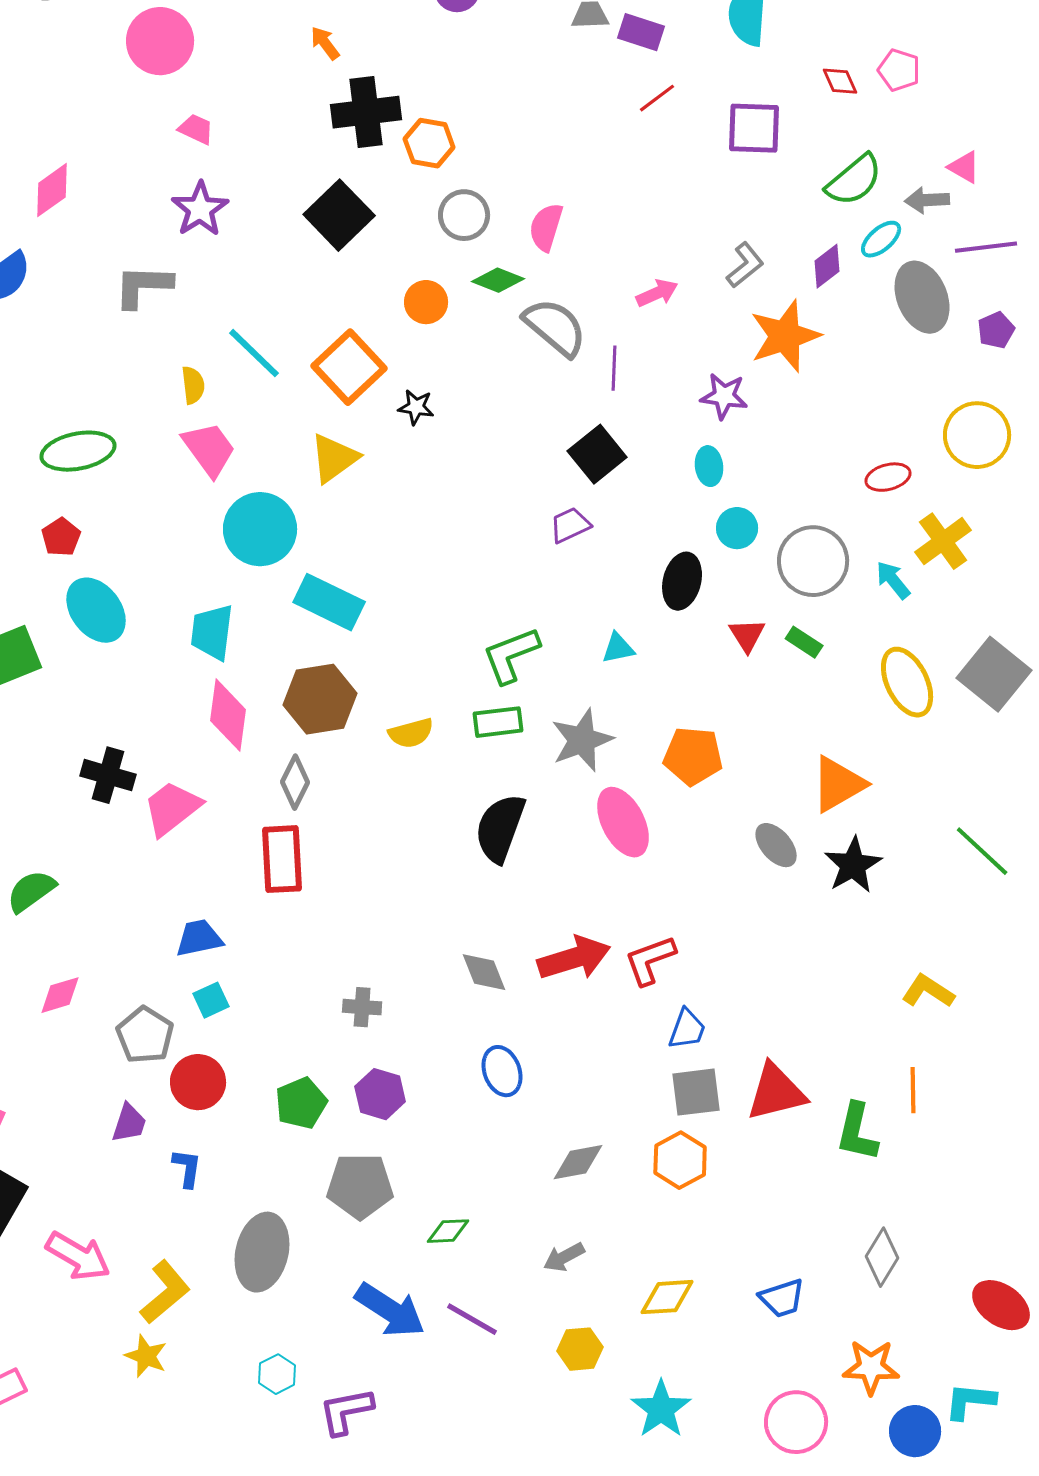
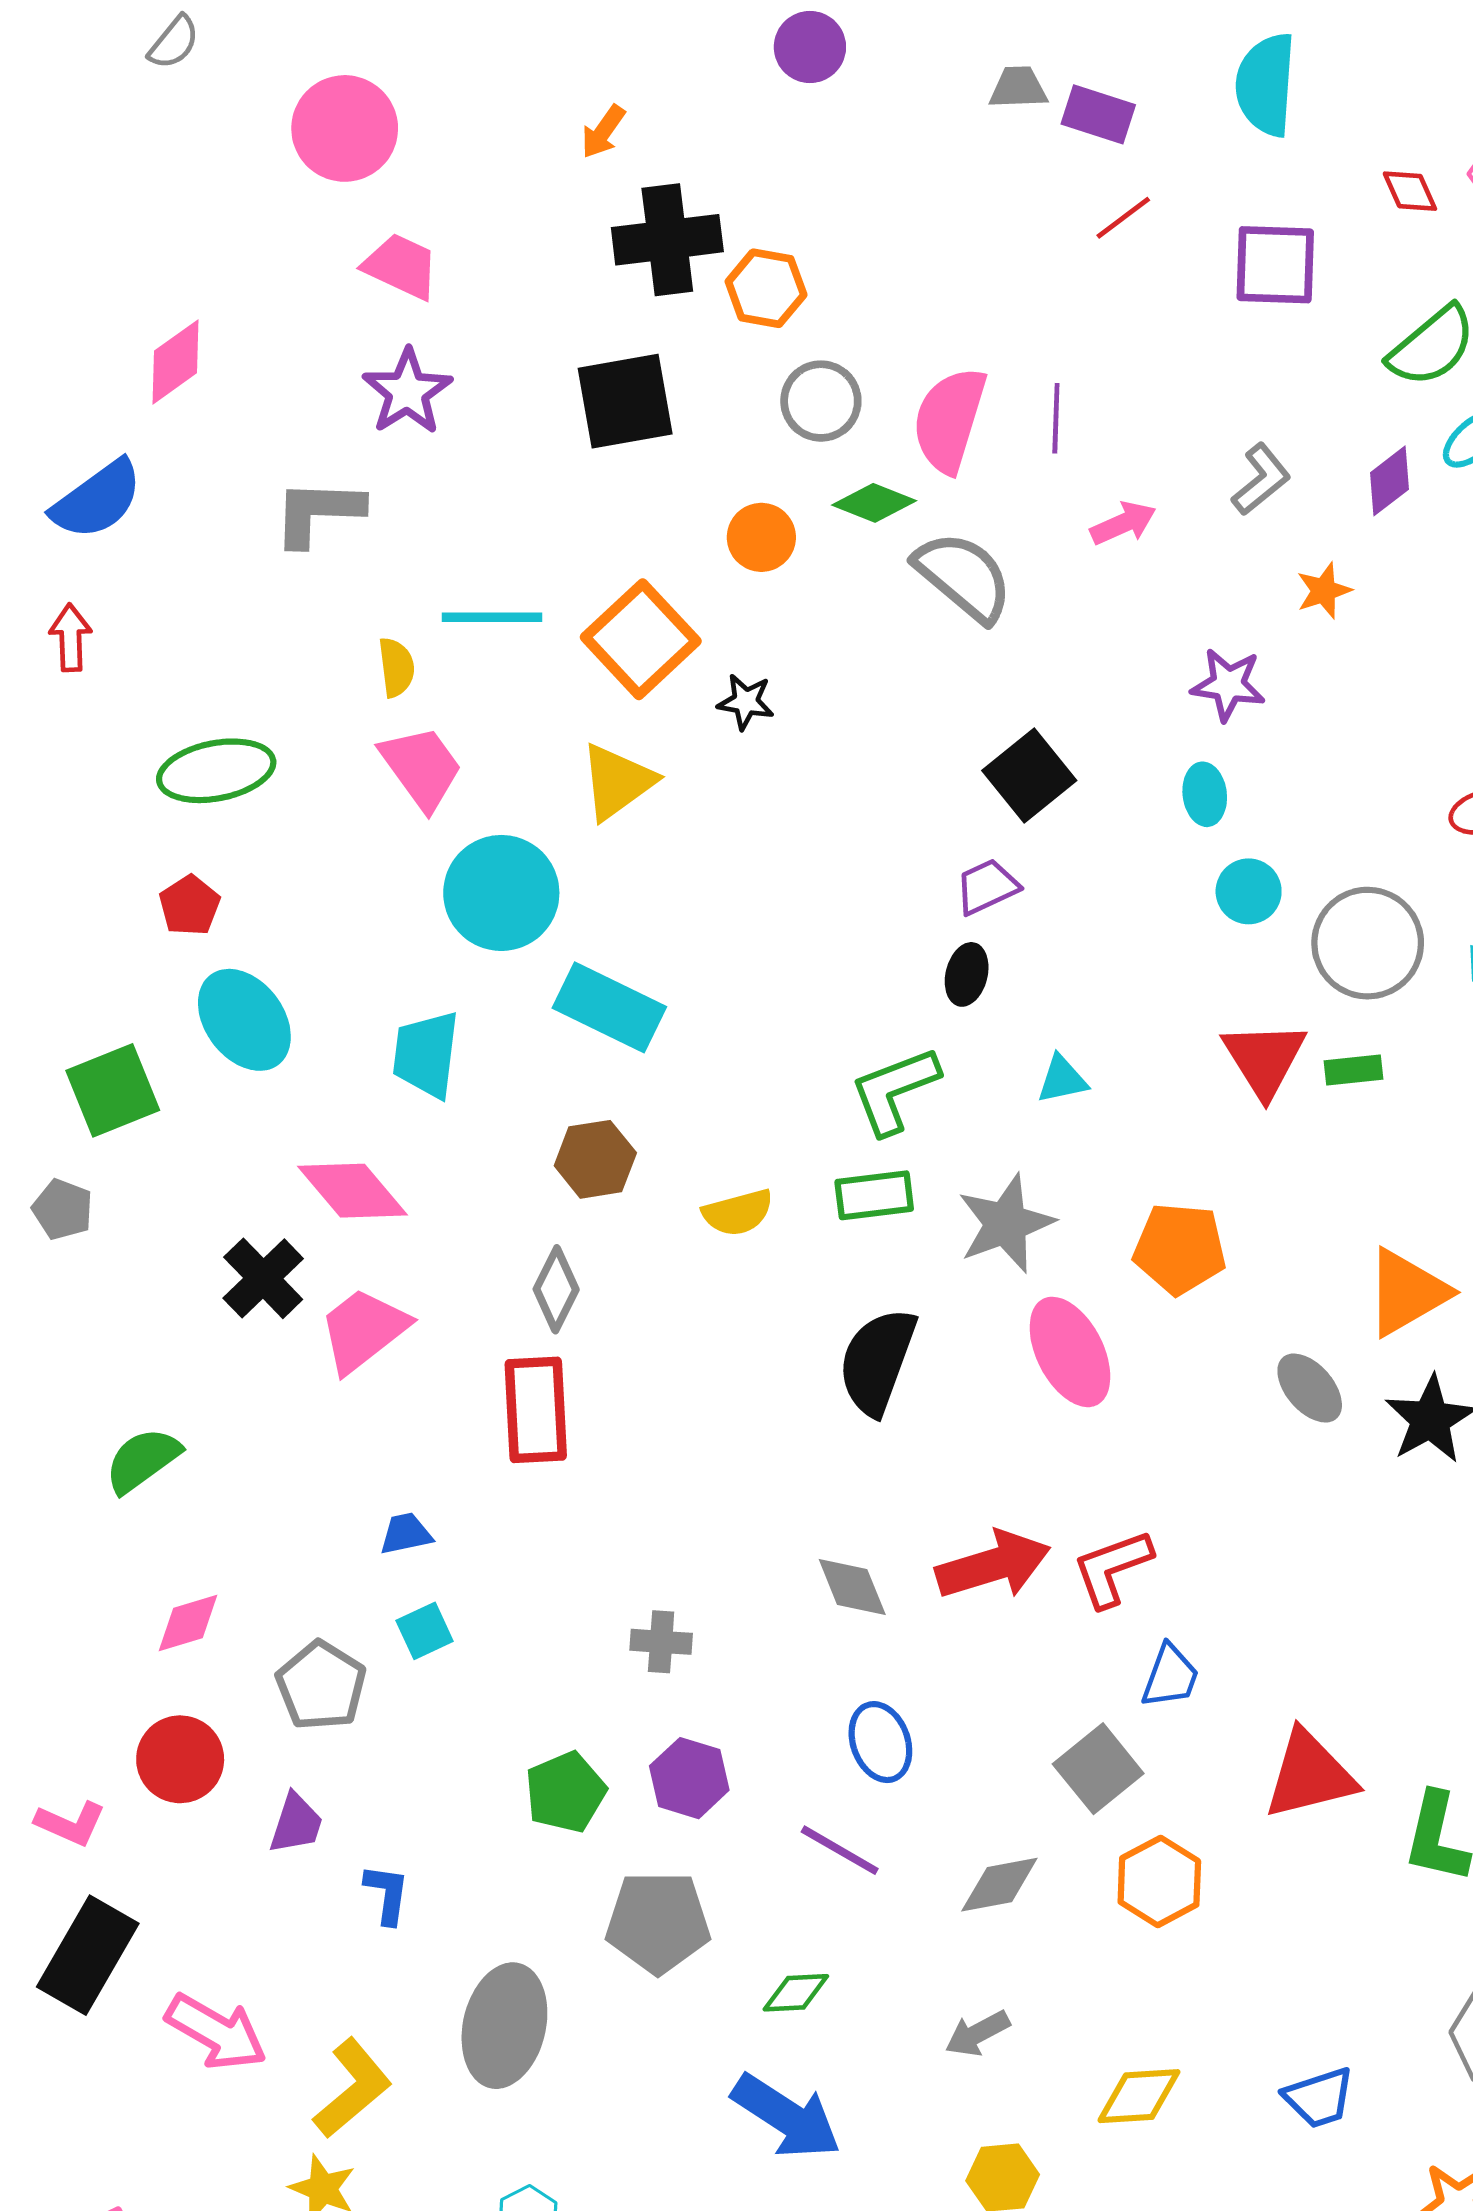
orange arrow: (325, 43) -> (603, 132), turned -108
pink trapezoid: (196, 129) -> (401, 266), size x1.4
black square: (339, 215) -> (625, 401), turned 34
pink semicircle: (546, 227) -> (949, 420), size x1.4
orange star: (785, 336) -> (1324, 591), size x0.5
cyan line: (254, 353) -> (492, 617), turned -44
purple line: (614, 368) -> (1056, 418), moved
black ellipse: (682, 581) -> (967, 974), moved, size x0.7
red triangle: (747, 635) -> (1264, 1059), size x1.5
green rectangle: (804, 642) -> (1354, 1070), turned -39
brown hexagon: (320, 699) -> (595, 1159), size x0.7
pink diamond: (228, 715) -> (352, 1191), moved, turned -48
black cross: (108, 775) -> (263, 1278), turned 30
blue trapezoid: (199, 938) -> (406, 1534), size x0.7
red circle: (198, 1082) -> (180, 1759), moved
gray square: (696, 1092) -> (1098, 1769), moved, turned -32
blue arrow: (390, 1310) -> (786, 2116), moved
purple line: (472, 1319) -> (840, 1850), moved

